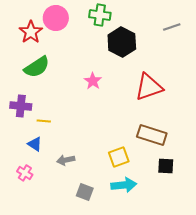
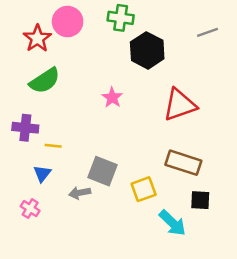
blue triangle: (35, 144) -> (42, 174), turned 35
cyan arrow: (124, 185) -> (173, 223), moved, turned 50
gray square: (85, 192) -> (103, 171), moved, size x1.4

